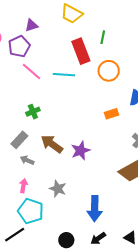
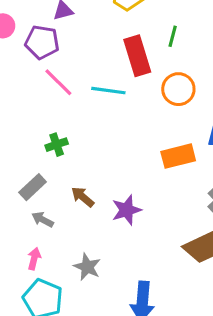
purple pentagon: (19, 46) -> (42, 42), turned 30
orange rectangle: (111, 114) -> (178, 156), size x1.5
brown arrow: (52, 144) -> (83, 197), size x0.7

